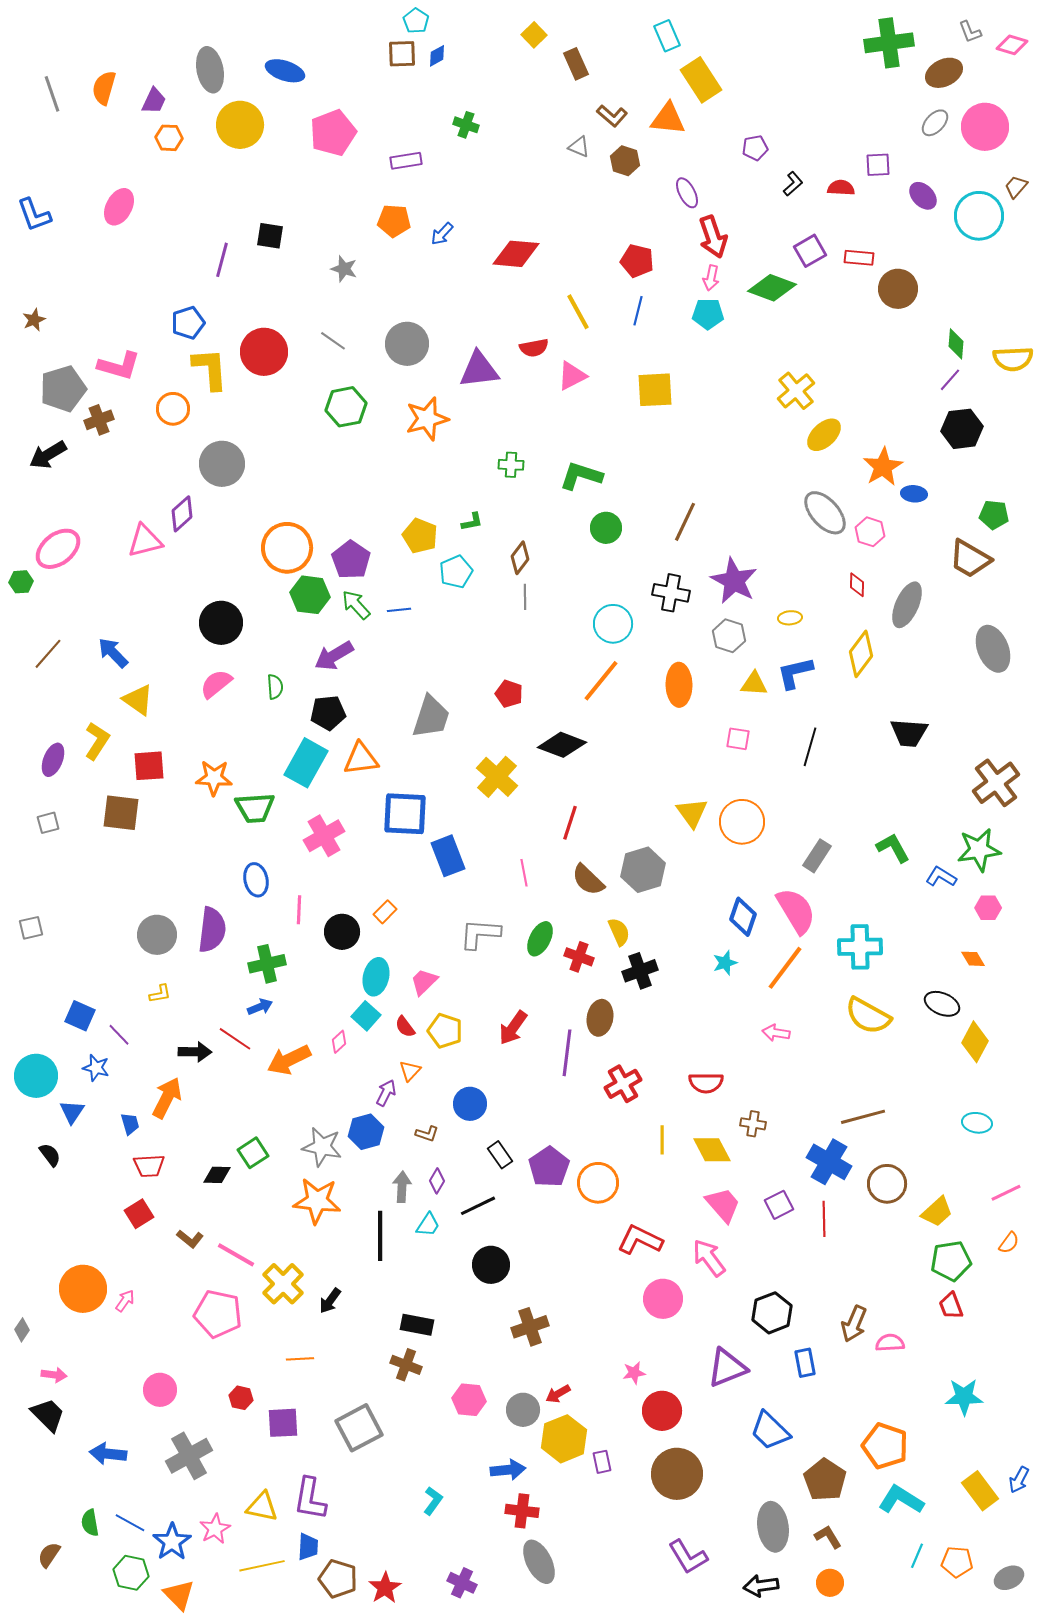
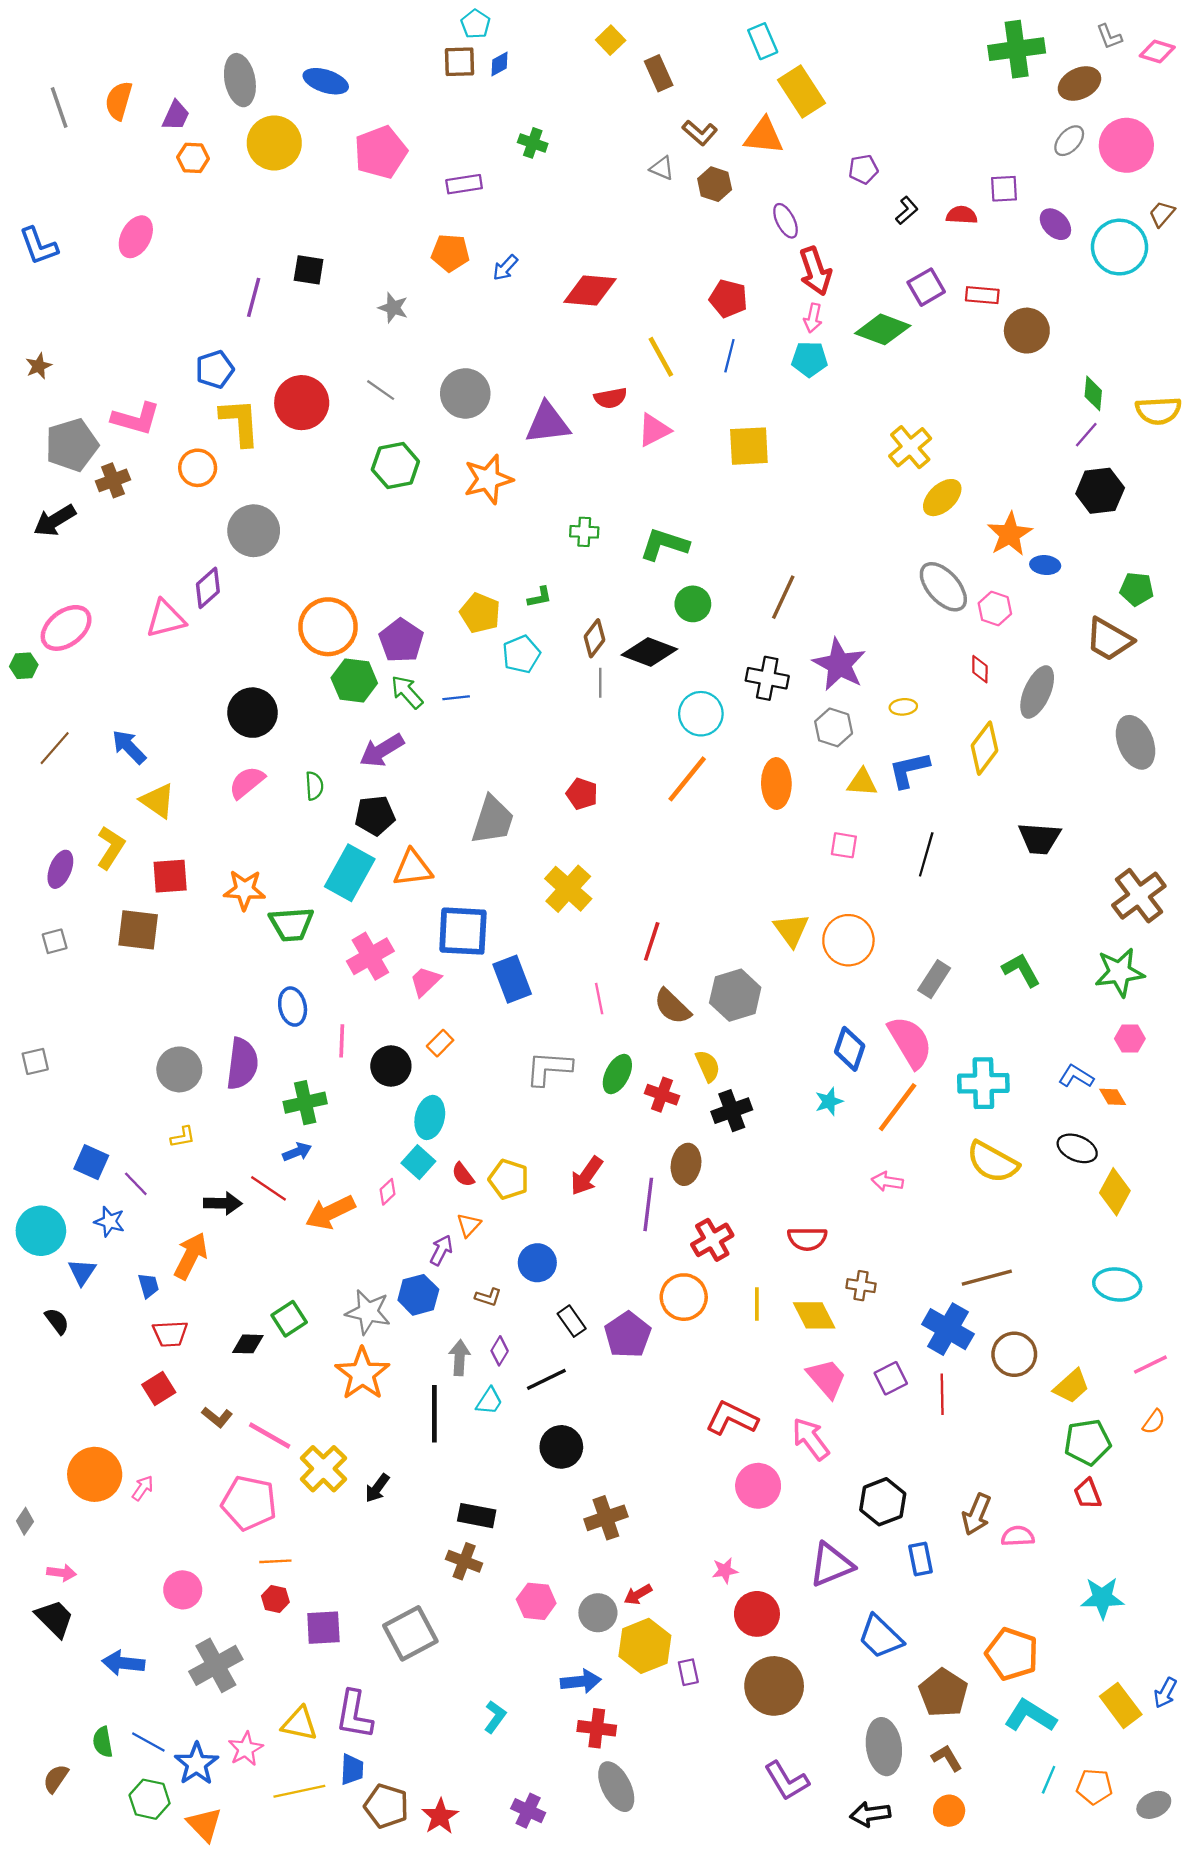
black diamond: (562, 745) -> (649, 652), moved
blue L-shape: (941, 877) -> (1076, 1076), moved
pink trapezoid: (424, 982) -> (425, 981), moved
cyan ellipse: (977, 1123) -> (1117, 1284), size x1.4
orange circle: (598, 1183) -> (684, 1297), moved
orange star: (317, 1201) -> (362, 1374), turned 30
orange line: (300, 1359) -> (275, 1561), moved

